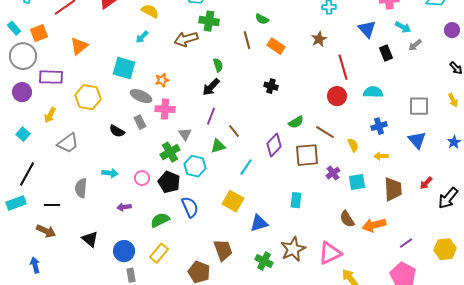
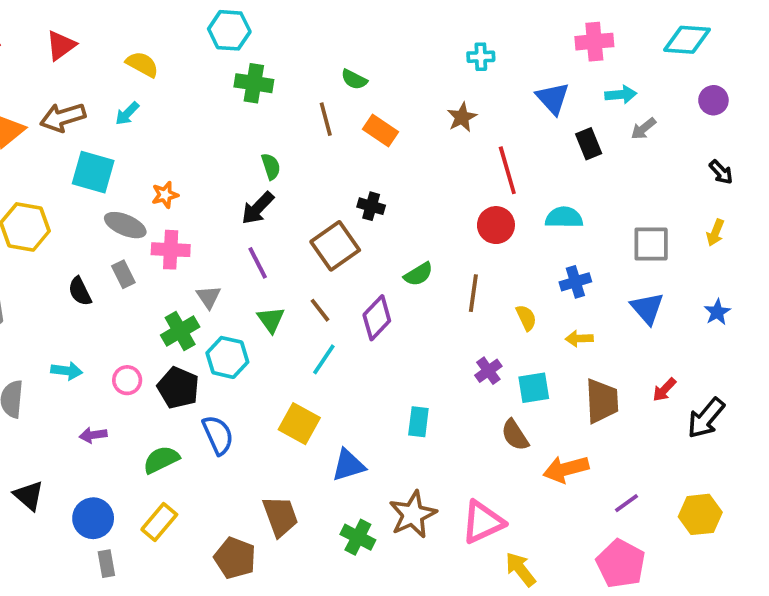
cyan arrow: (403, 27) -> (621, 95), turned -35
brown arrow: (186, 39) -> (63, 117), moved
yellow arrow: (453, 100) -> (715, 233), turned 48
purple line: (211, 116) -> (258, 263), turned -48
black semicircle: (117, 131) -> (80, 291), turned 35
brown line: (234, 131) -> (320, 310), moved
brown line: (325, 132) -> (473, 293), turned 66
green triangle: (218, 146) -> (271, 320), turned -49
brown square: (307, 155) -> (335, 246), moved, turned -30
brown semicircle: (347, 219) -> (515, 435), moved

